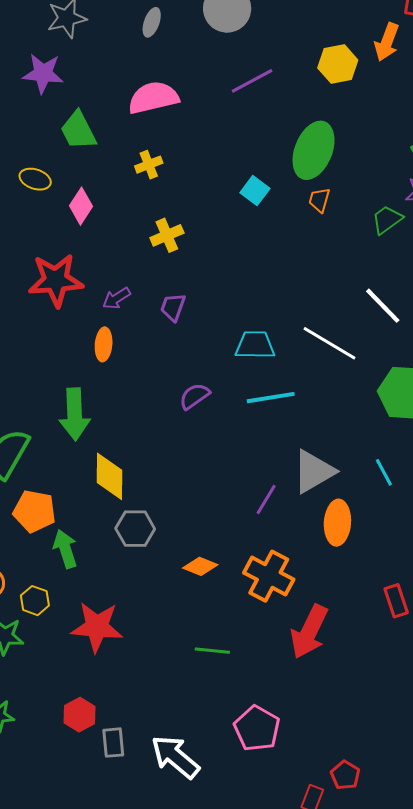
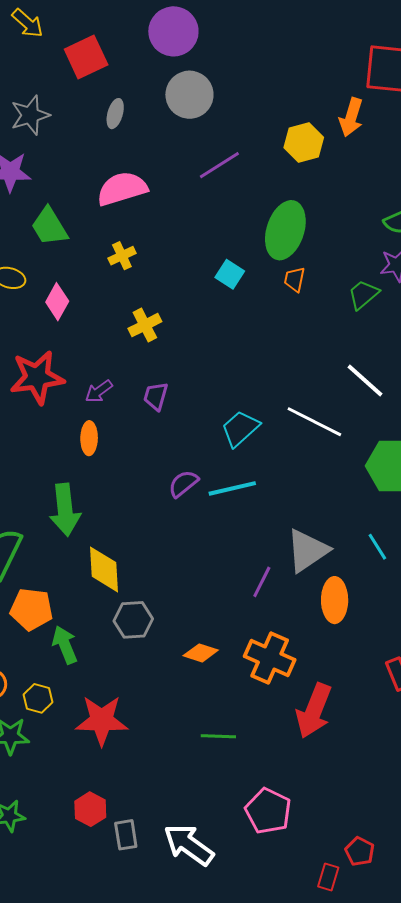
cyan trapezoid: (255, 345) -> (240, 429), turned -39
cyan line: (271, 398) -> (232, 488), moved

